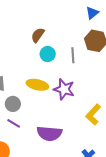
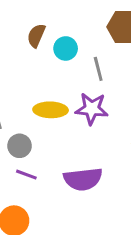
cyan circle: (48, 54) -> (66, 48), moved
gray line: (73, 55) -> (98, 69), moved

